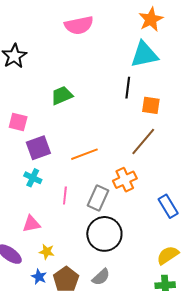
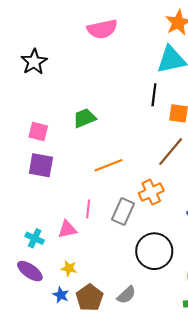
green trapezoid: (62, 95) -> (85, 118), moved
purple square: (38, 148) -> (41, 165), moved, turned 30
cyan cross: (33, 178) -> (35, 238), moved
pink triangle: (31, 224) -> (67, 229), moved
black circle: (104, 234) -> (154, 251), moved

